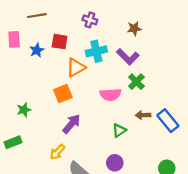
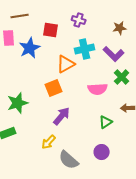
brown line: (37, 16) -> (20, 16), moved
red square: (60, 42) -> (51, 30), moved
blue star: (37, 50) -> (30, 48), size x1.5
green star: (24, 110) -> (18, 103), size x1.5

